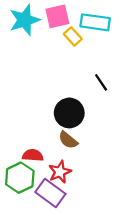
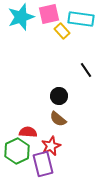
black circle: (69, 113) -> (59, 96), size x0.7
purple rectangle: (50, 193) -> (43, 164), turned 40

